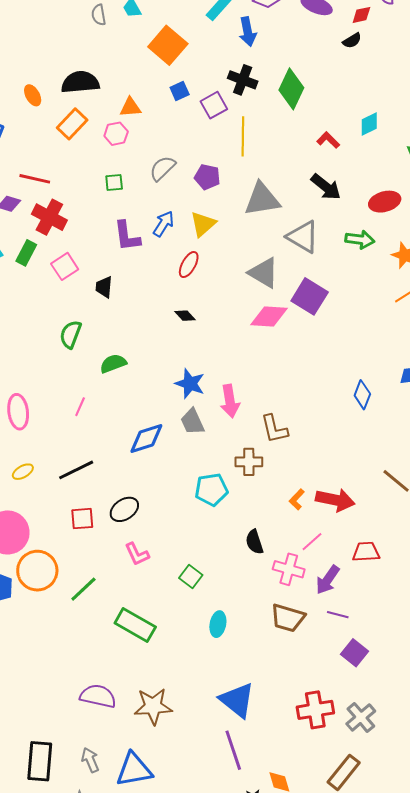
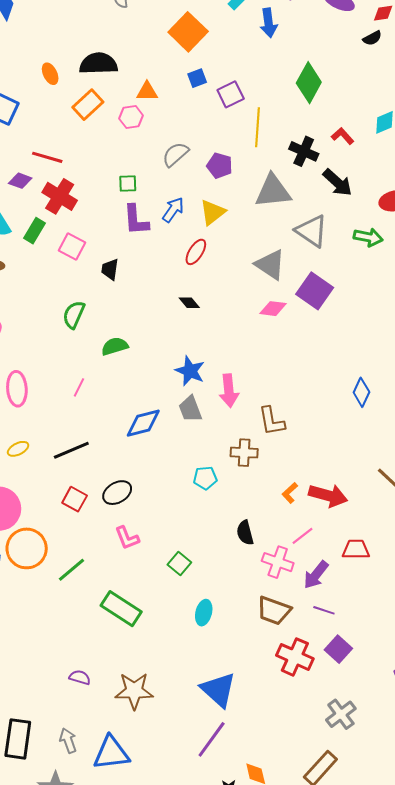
black cross: (243, 80) -> (304, 151), moved
green square: (114, 182) -> (128, 184), moved
pink square: (65, 266) -> (72, 246), turned -32
pink diamond: (269, 316) -> (273, 309), size x0.7
cyan pentagon: (211, 490) -> (205, 478), size x0.7
red square: (82, 519) -> (75, 499), turned 30
purple semicircle: (98, 696) -> (80, 677), size x0.6
red cross: (315, 710) -> (295, 657), moved, turned 30
purple line: (233, 750) -> (212, 739), turned 51

